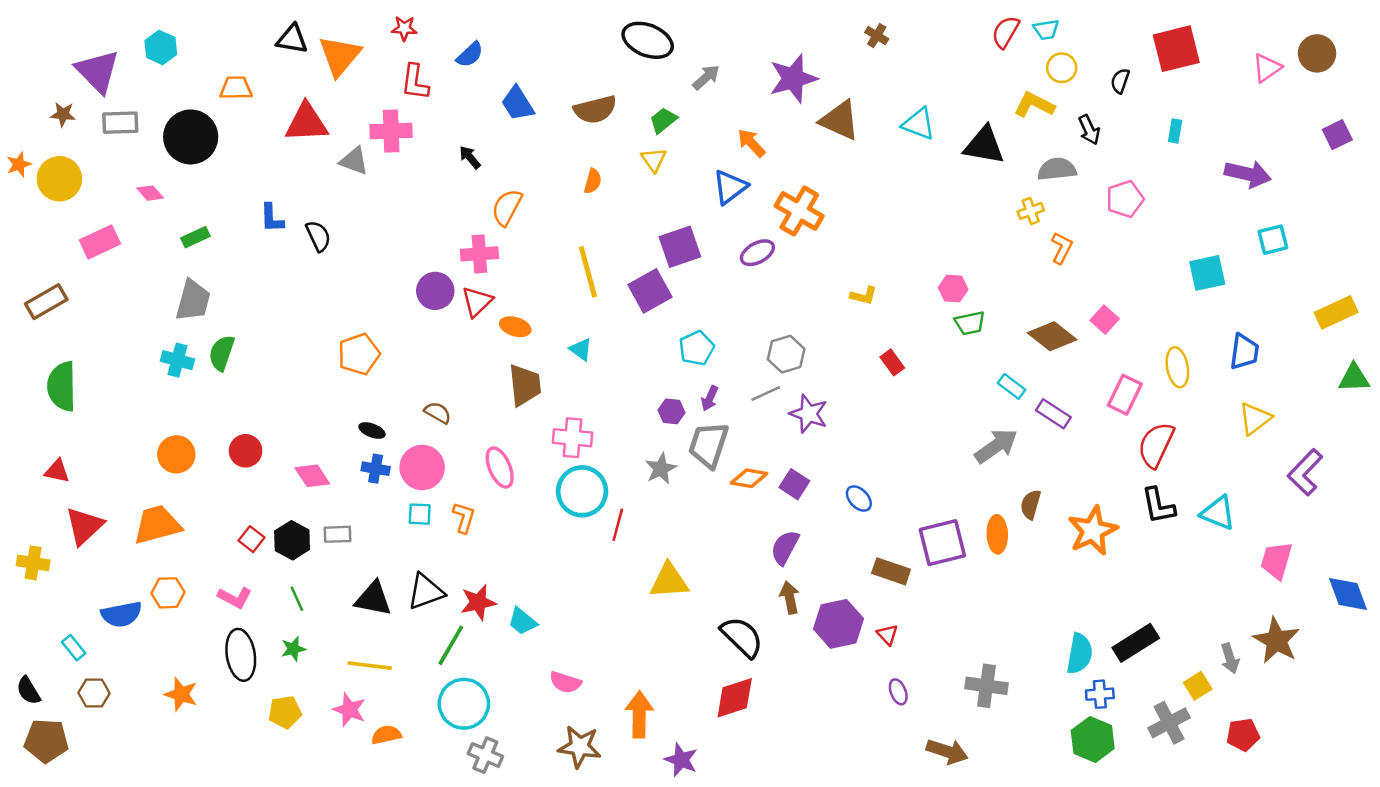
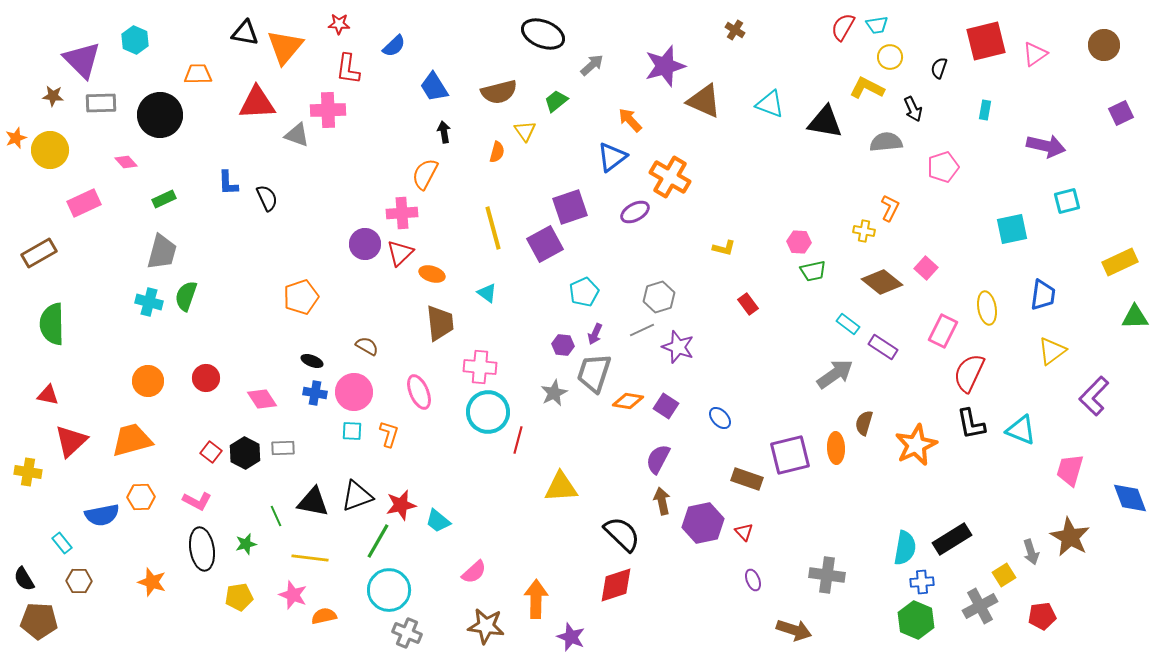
pink triangle: (1267, 68) -> (1035, 54), moved
black arrow: (470, 157) -> (444, 132), moved, turned 30
yellow triangle: (654, 160) -> (525, 131), moved
yellow cross: (1031, 211) -> (864, 231), moved, turned 30
green line: (297, 599) -> (276, 516), moved
pink semicircle: (565, 682) -> (474, 572), turned -60

